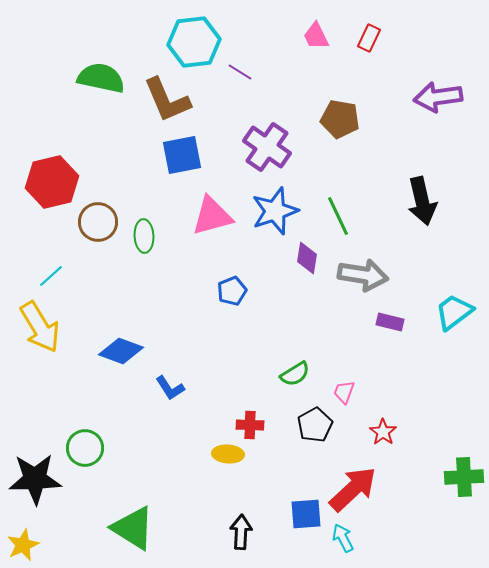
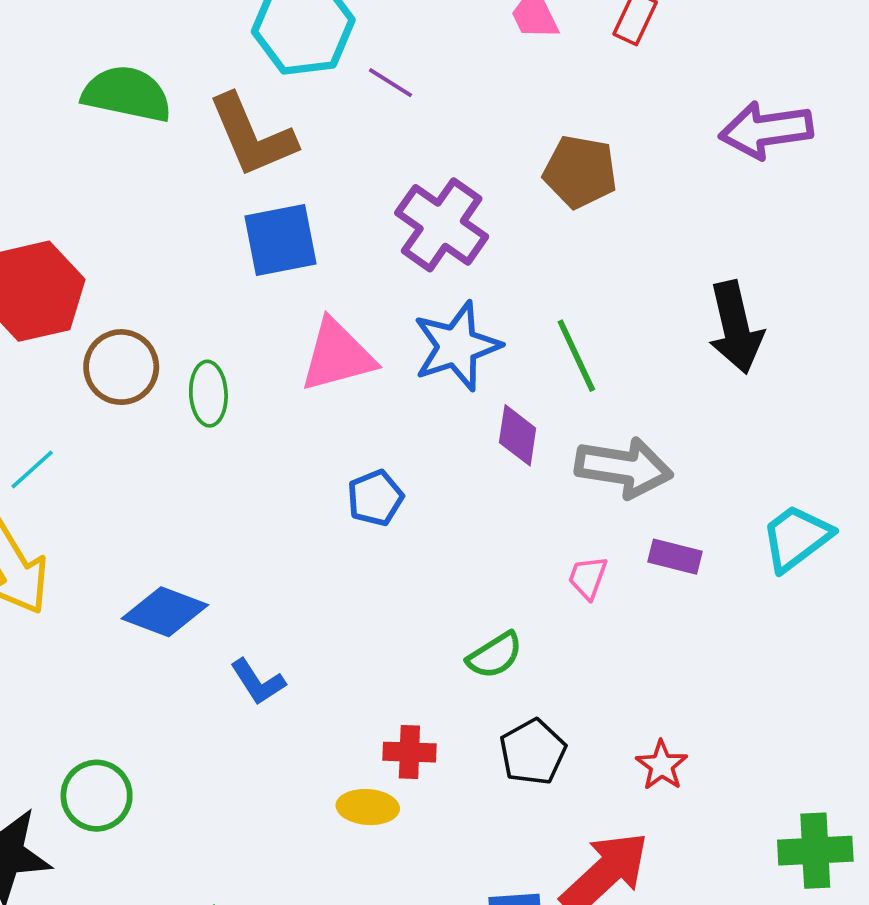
pink trapezoid: (344, 392) -> (588, 578), moved

